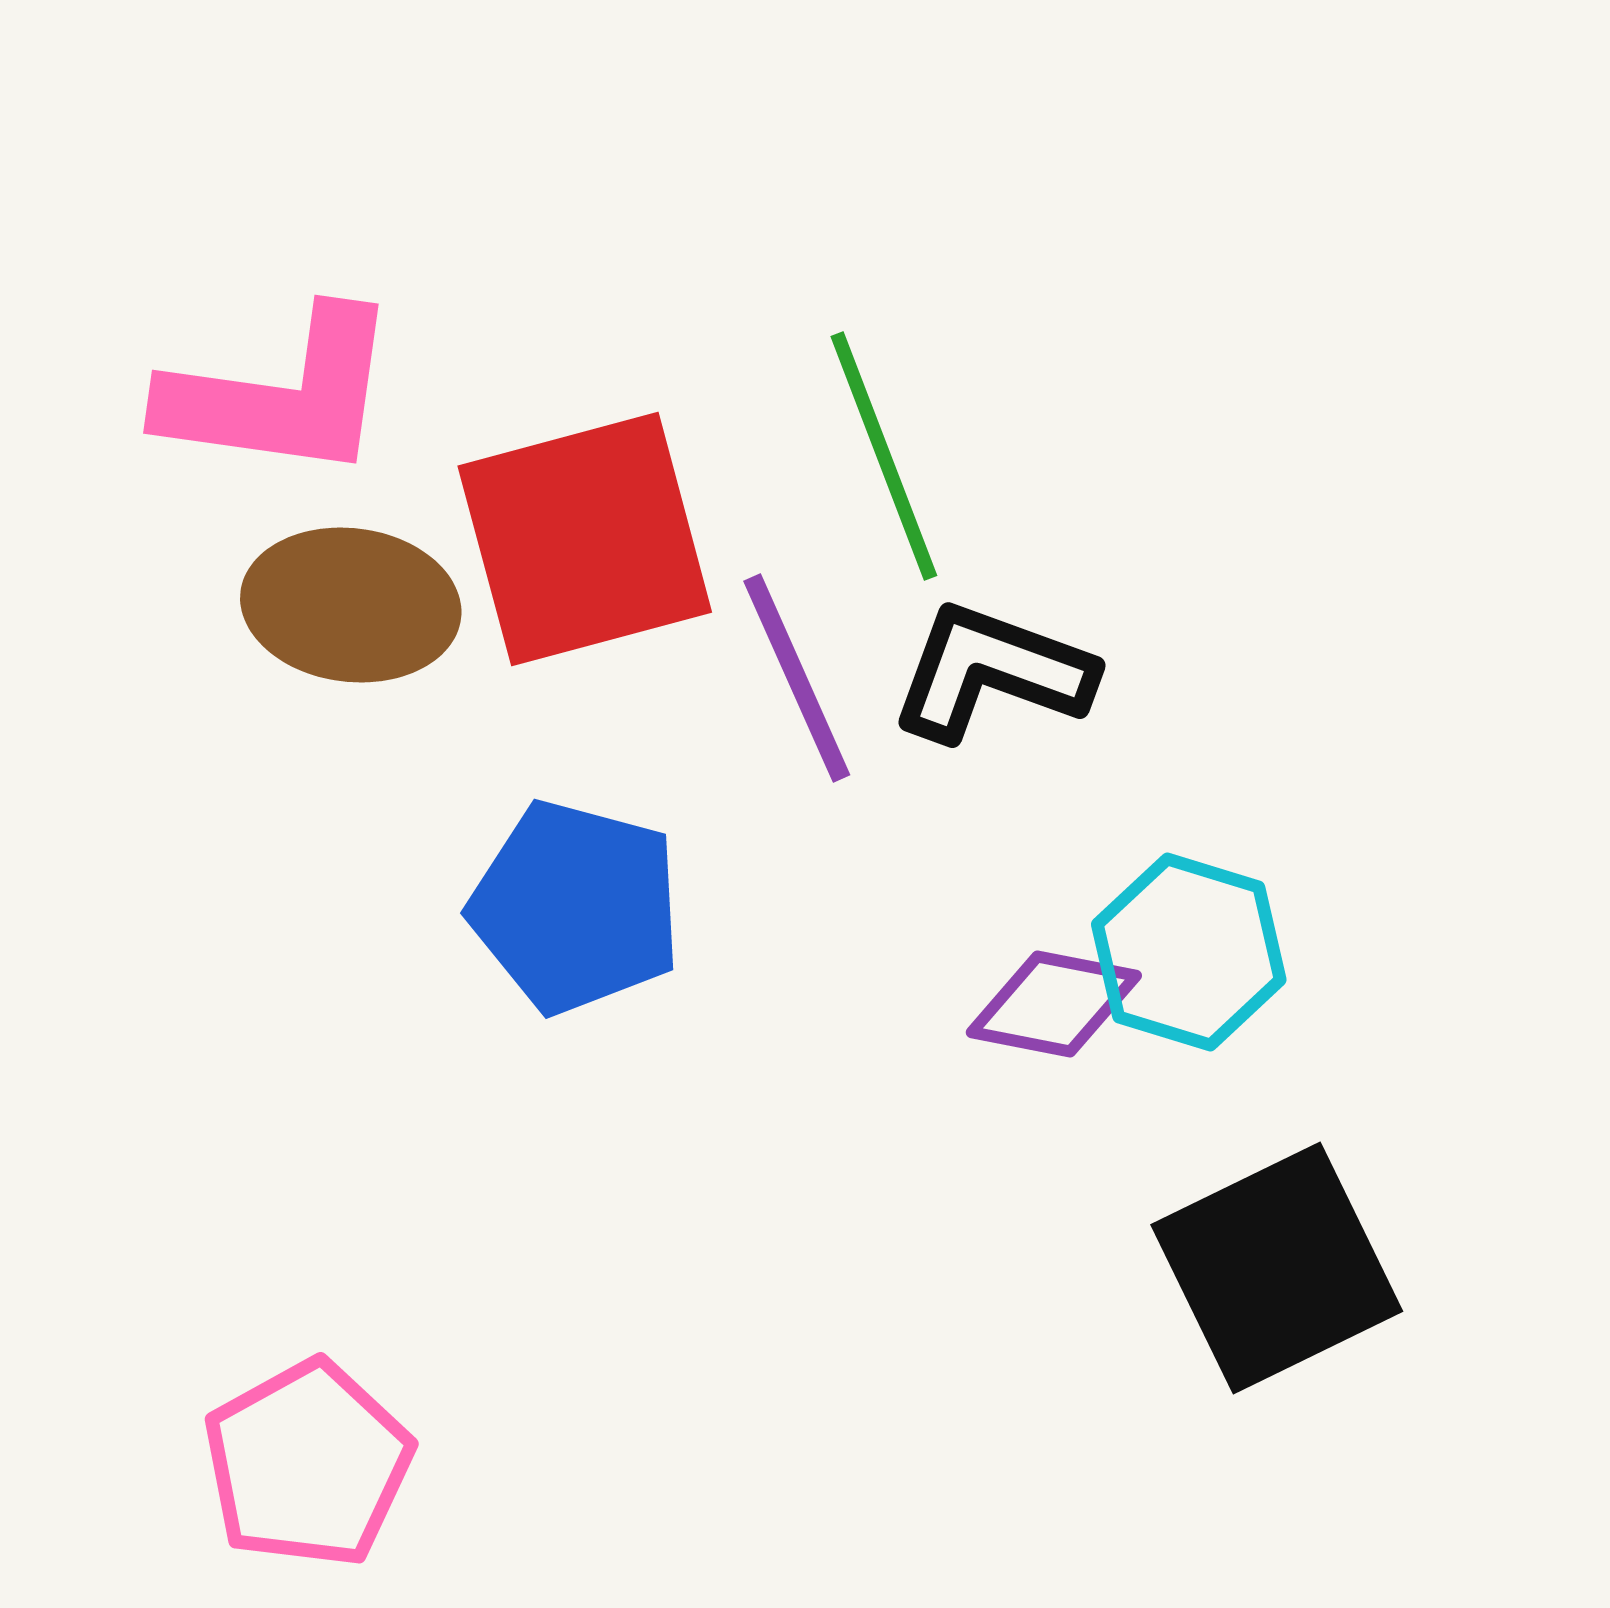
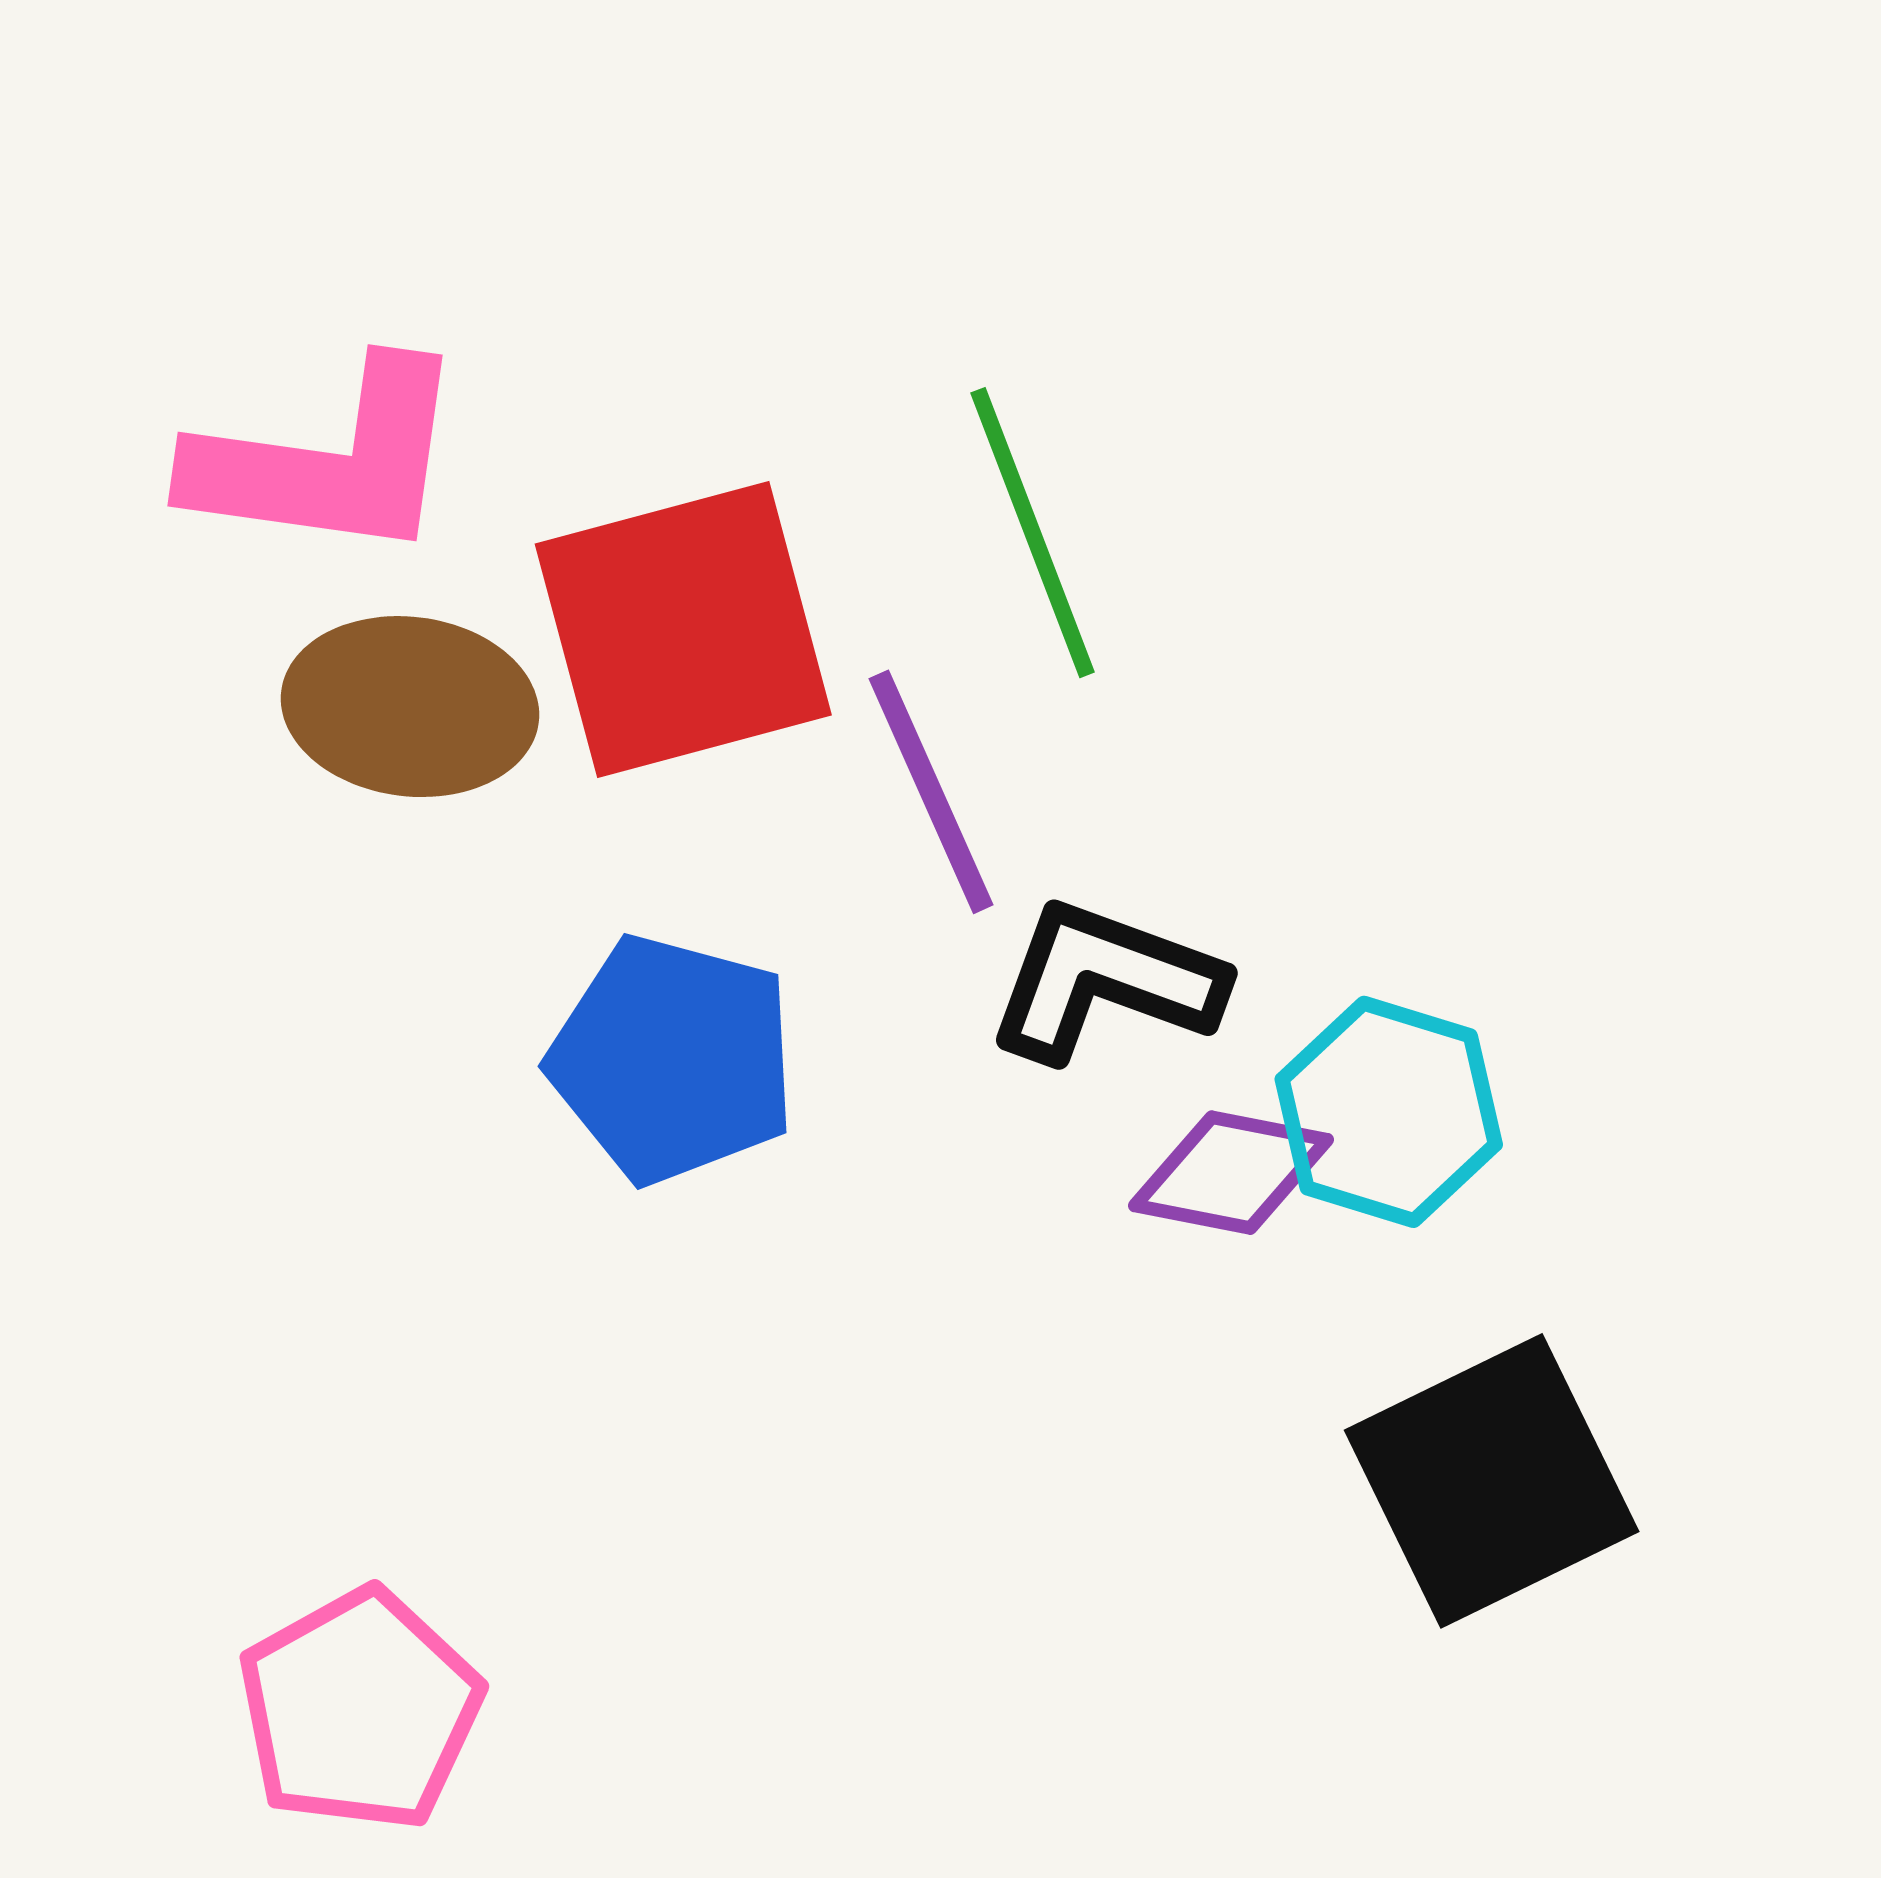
black L-shape: (992, 672) -> (1105, 981), moved

